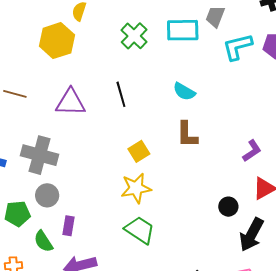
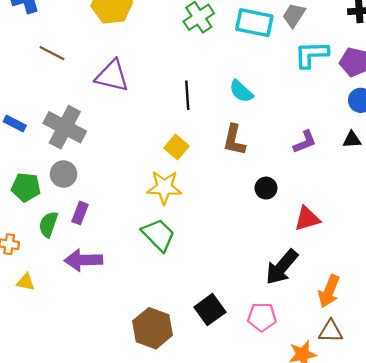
black line: (121, 94) -> (187, 95), moved
yellow square: (139, 151) -> (176, 147), turned -30
purple L-shape: (252, 151) -> (305, 142), moved
black circle: (228, 207) -> (266, 188), moved
green semicircle: (43, 241) -> (48, 224), turned 40

